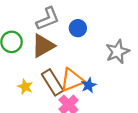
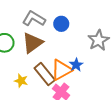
gray L-shape: (48, 19) -> (34, 19), turned -120
blue star: (89, 85) -> (76, 65), moved

